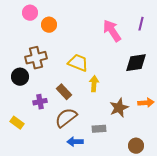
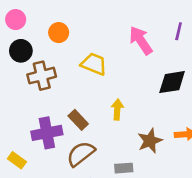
pink circle: (30, 13) -> (16, 20), moved
yellow trapezoid: (78, 63) -> (94, 64), moved
black circle: (20, 77) -> (21, 51), moved
purple cross: (40, 102) -> (47, 133), size x1.6

